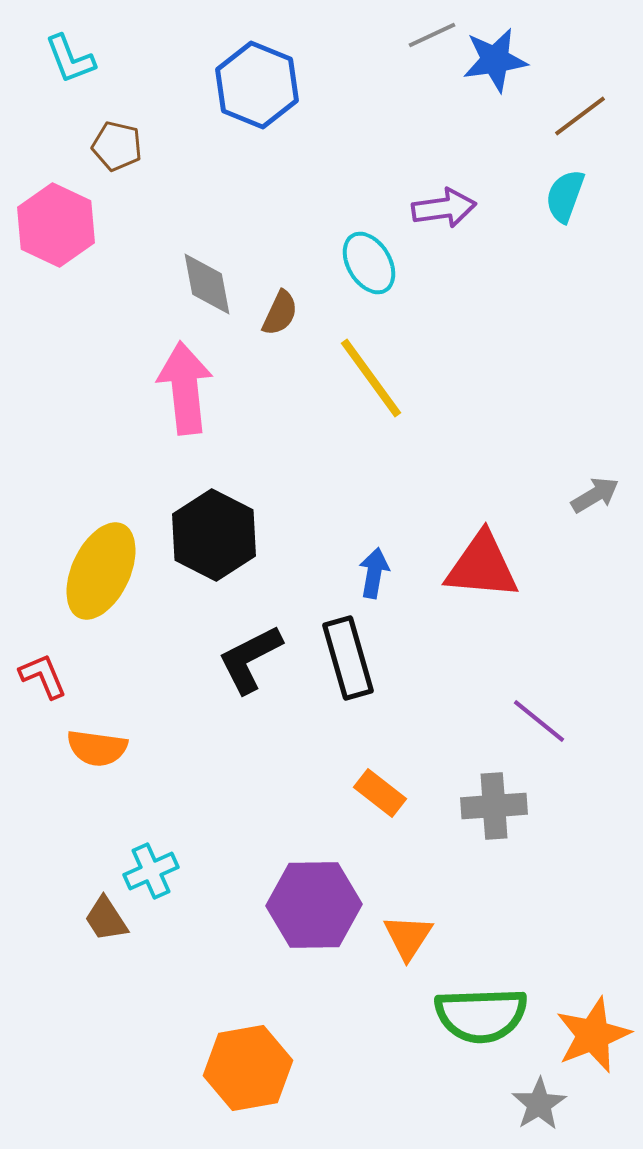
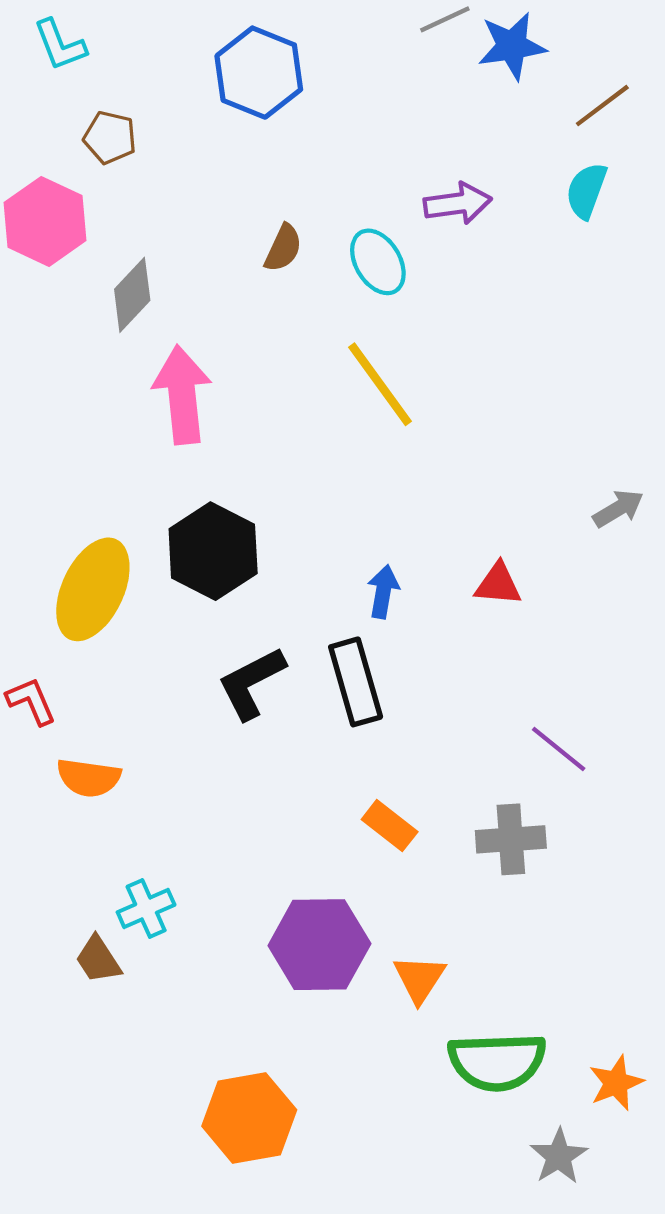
gray diamond: (207, 284) -> (132, 295), moved, turned 54
brown semicircle: (280, 313) -> (283, 248), moved
red triangle: (482, 566) -> (498, 584), size x0.6
orange star: (593, 1035) -> (616, 1083), size x0.7

